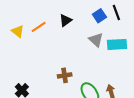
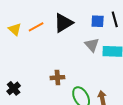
blue square: (99, 16) -> (98, 21), turned 32
black triangle: (66, 20) -> (63, 23), size x1.5

